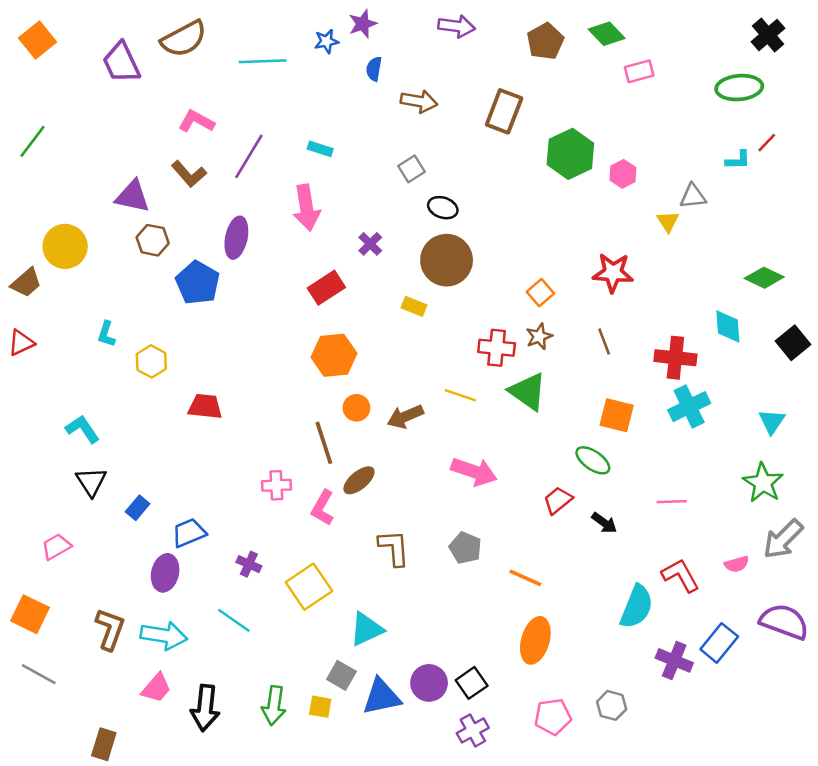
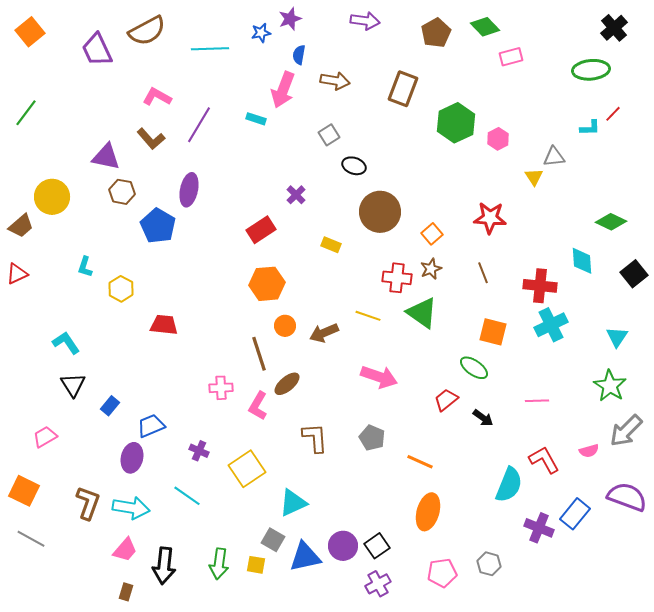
pink arrow: (306, 208) -> (283, 90), moved, turned 30
brown circle: (447, 260) -> (380, 212), moved
brown rectangle: (104, 744) -> (126, 592), moved, size x0.7

